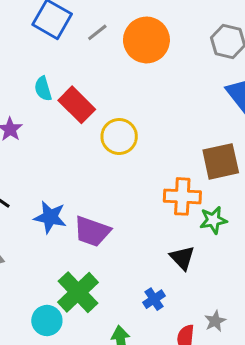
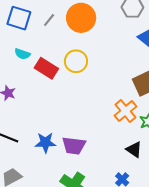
cyan semicircle: (43, 89) -> (22, 54), moved, turned -42
yellow circle: (119, 136) -> (76, 61), moved
orange cross: (182, 196) -> (125, 111), turned -30

